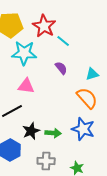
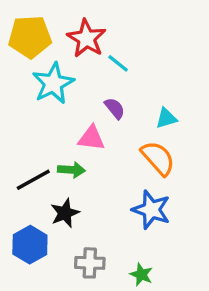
cyan star: (24, 53) -> (53, 83), turned -30
pink triangle: (26, 86) -> (91, 138), moved
green arrow: (53, 133) -> (71, 170), moved

